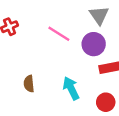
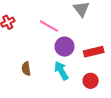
purple circle: (94, 44) -> (65, 47), moved

